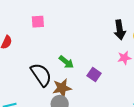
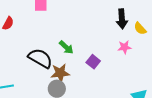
black semicircle: (41, 75) -> (40, 58), turned -30

